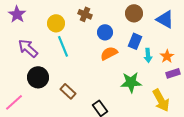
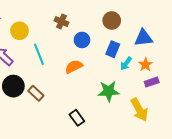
blue triangle: (165, 19) -> (143, 38), moved, turned -36
yellow circle: (56, 23) -> (19, 31), moved
orange semicircle: (109, 53) -> (74, 67), moved
cyan arrow: (148, 55) -> (126, 64), turned 40
brown rectangle: (68, 91) -> (36, 93), moved

